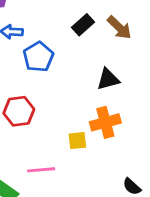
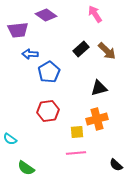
red hexagon: (19, 111) -> (48, 111), moved
pink line: (41, 170) -> (76, 153), moved

